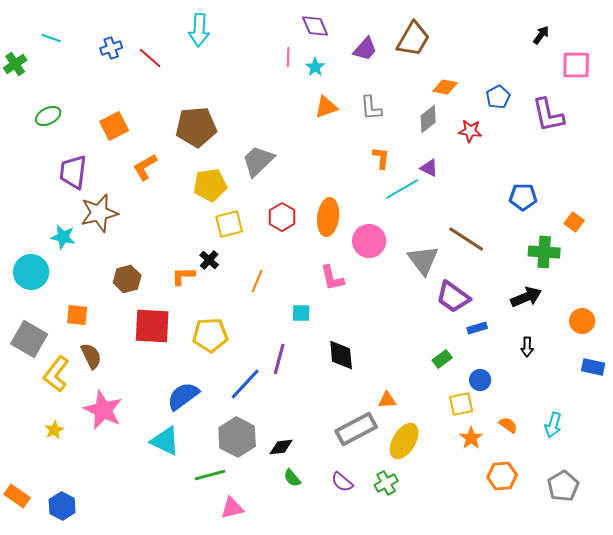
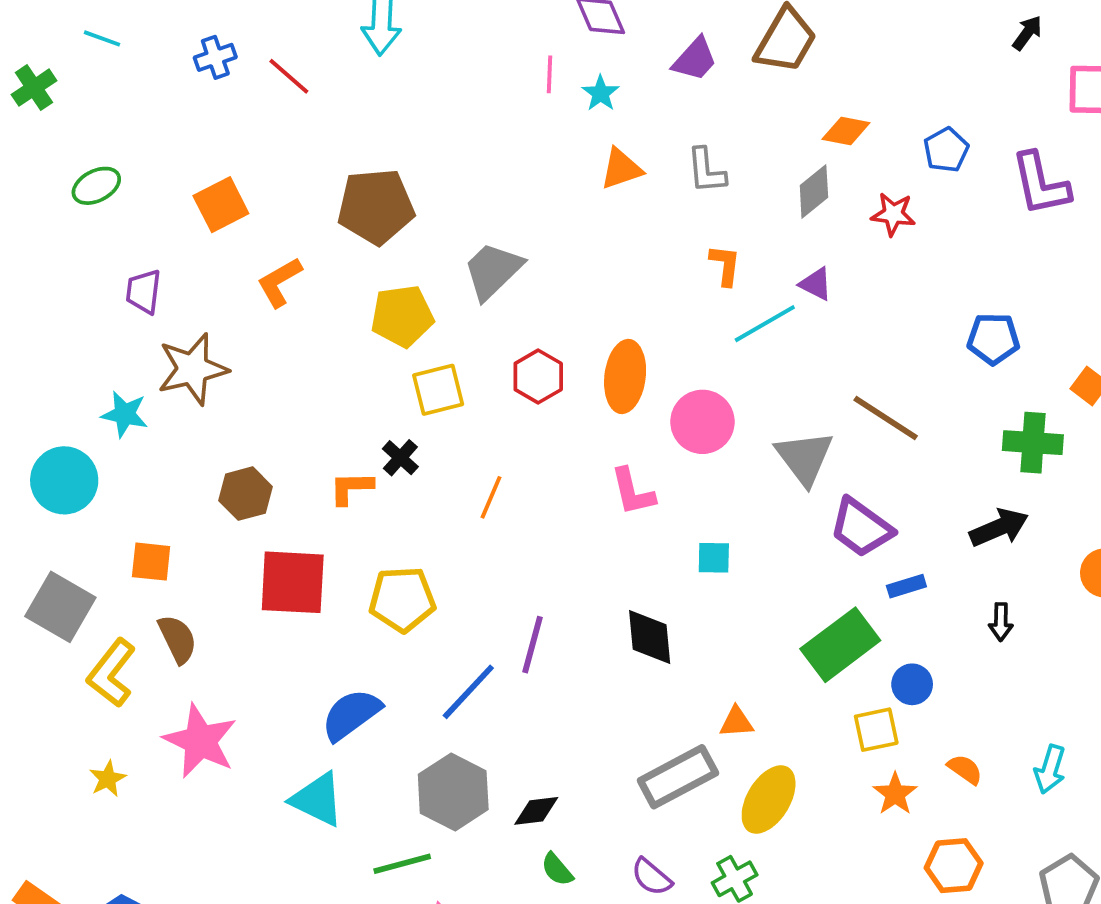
purple trapezoid: (73, 172) -> (144, 292), size x0.7
cyan square: (301, 313) -> (714, 558), moved
green rectangle: (442, 359) -> (840, 645), size x2.0

